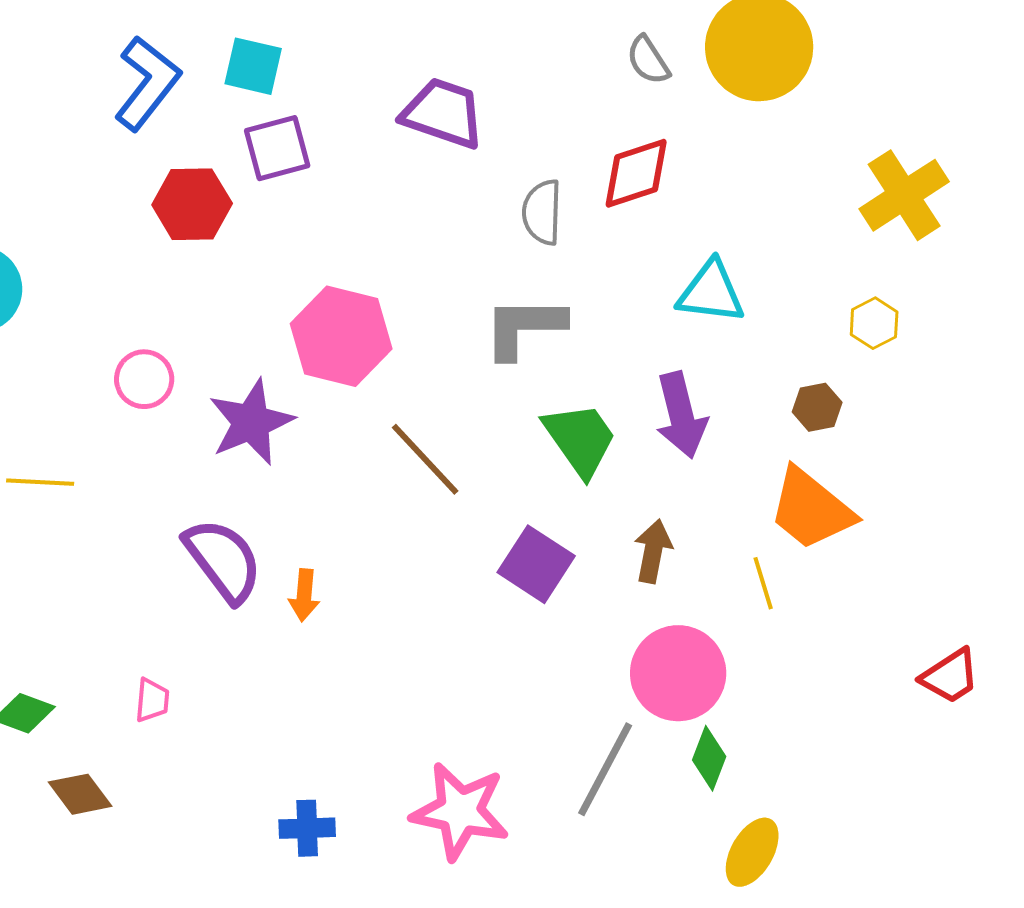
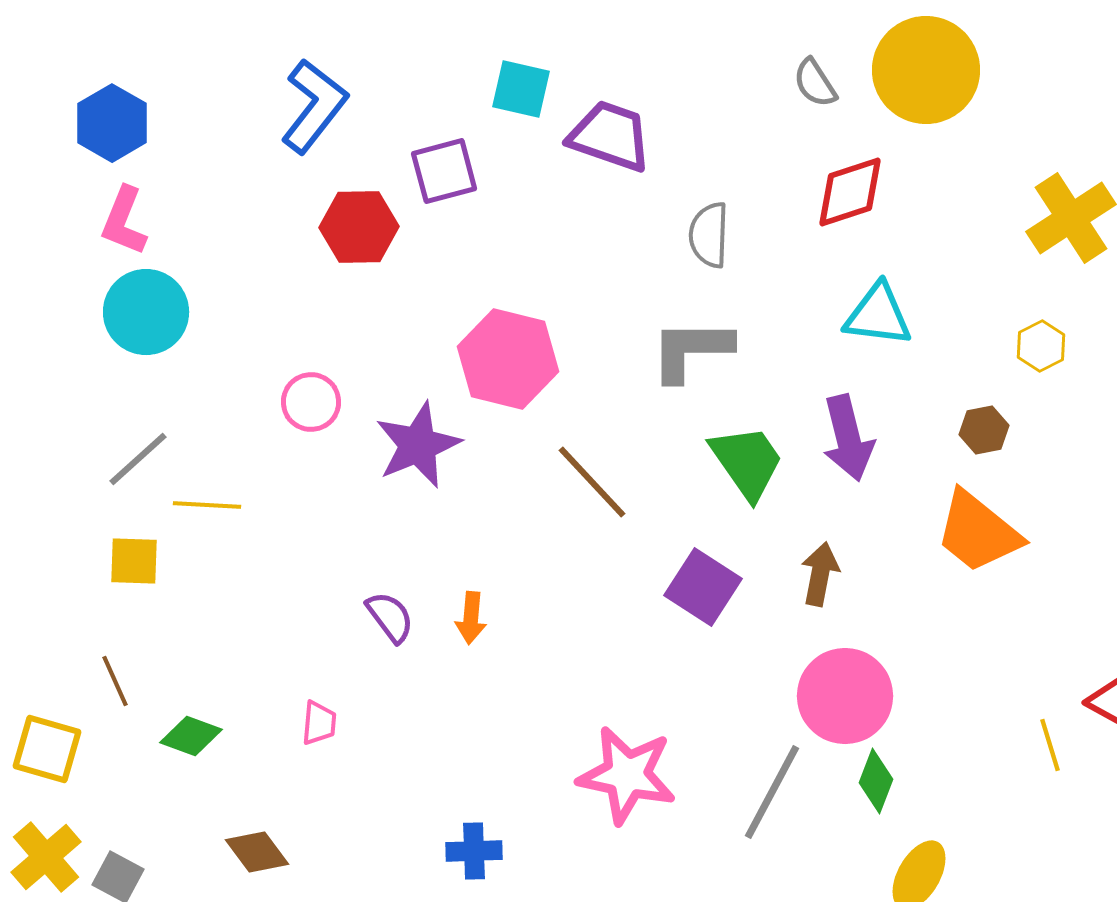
cyan square: (253, 66) -> (521, 89), moved
red diamond: (636, 173) -> (850, 192), moved
purple semicircle: (223, 560) -> (390, 617), moved, size x0.6
yellow line: (763, 583) -> (1050, 745), moved
brown diamond: (80, 794) -> (257, 852), moved
pink star: (460, 811) -> (627, 775), moved

